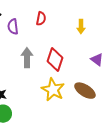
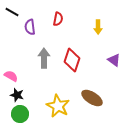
yellow star: (53, 90) -> (58, 106), moved
brown ellipse: (85, 91) -> (92, 98), moved

